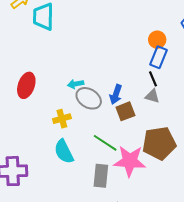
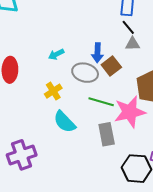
gray ellipse: (89, 98) -> (85, 73), moved

